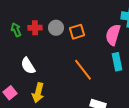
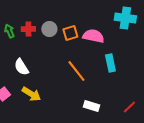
pink semicircle: (113, 35) -> (93, 36), moved, turned 85
yellow arrow: (38, 93) -> (31, 94), turned -72

